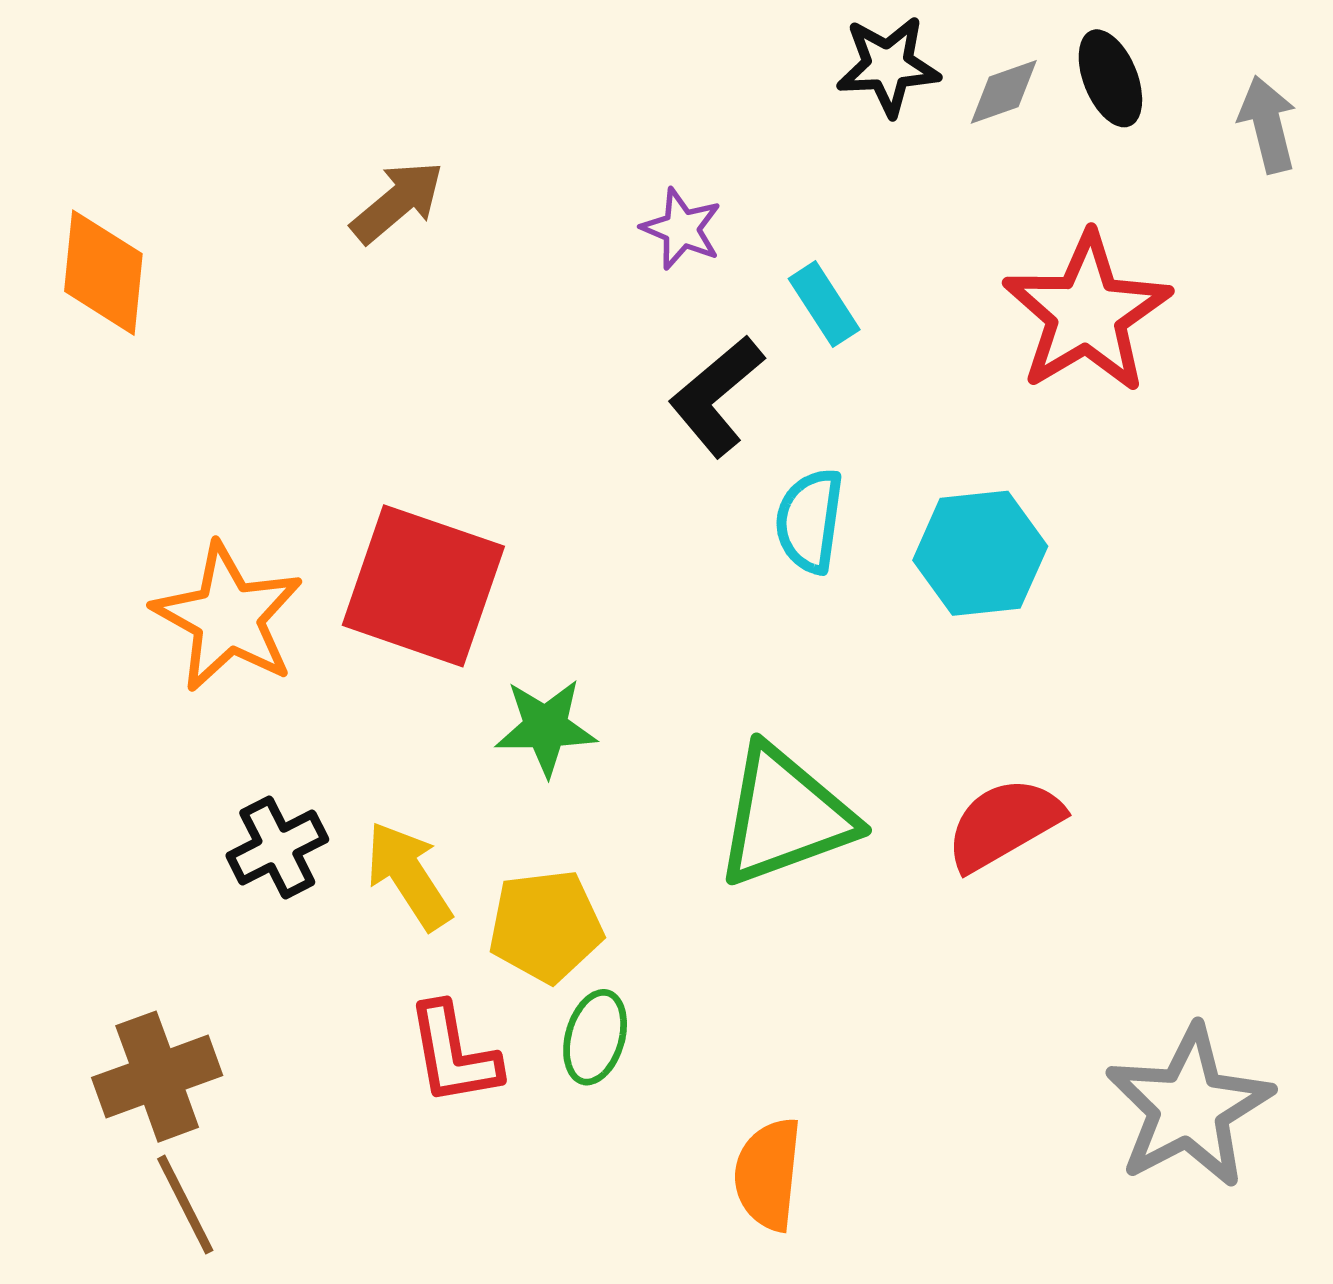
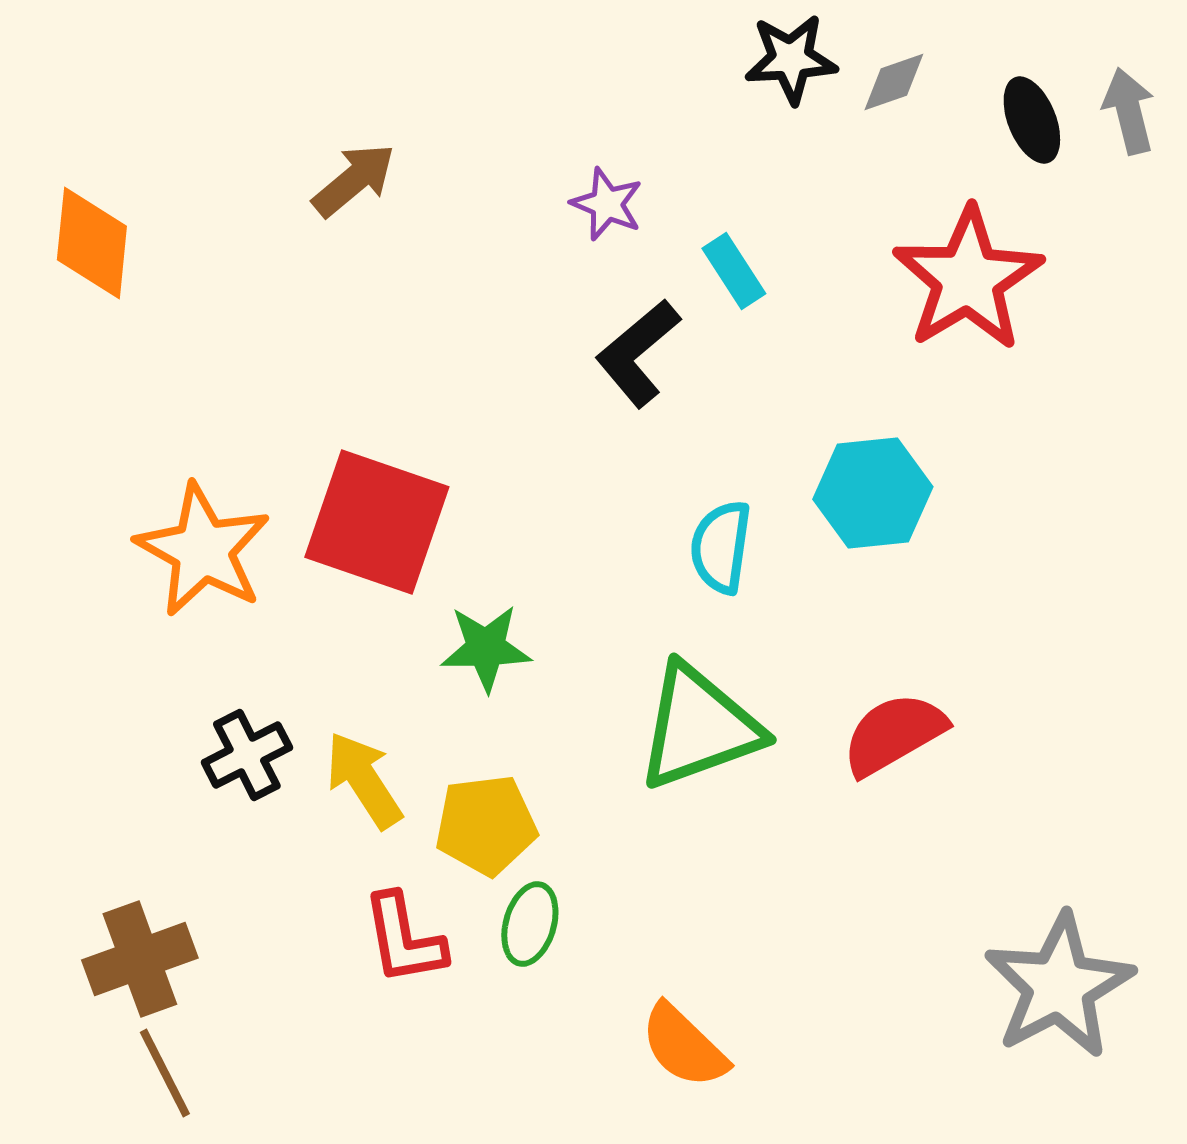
black ellipse: (1110, 78) -> (1032, 120), moved
cyan semicircle: (810, 521) -> (721, 547), moved
orange semicircle: (768, 1174) -> (684, 1046), turned -52

